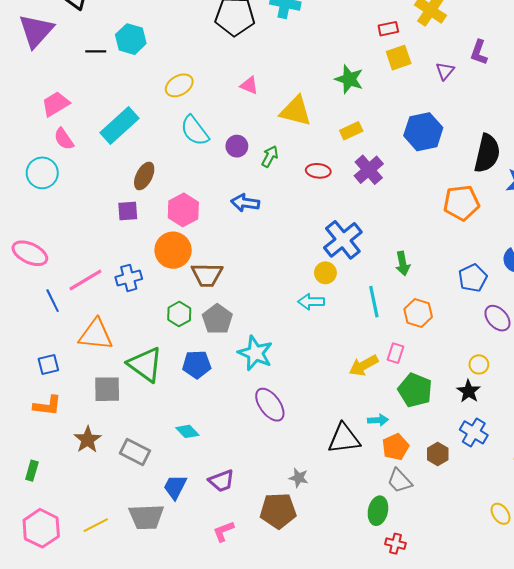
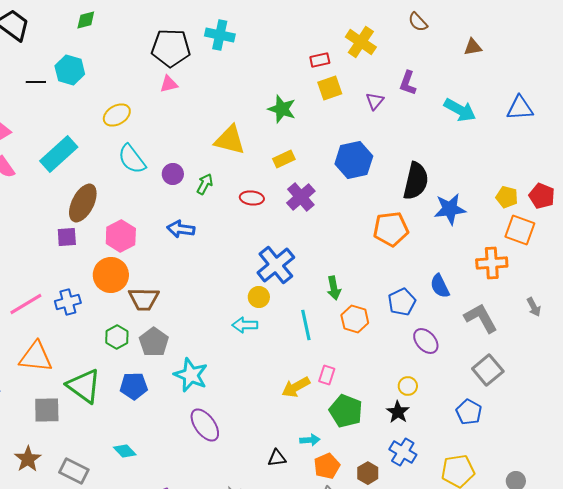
pink triangle: (249, 85) -> (169, 84), moved, turned -36
brown ellipse: (144, 176) -> (83, 203), size x1.4
orange hexagon: (418, 313) -> (355, 319), moved
black triangle: (344, 439) -> (277, 458), size x0.6

